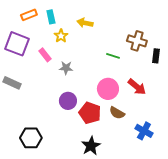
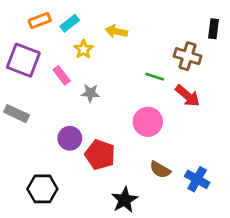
cyan rectangle: (51, 17) -> (70, 23), turned 64
black rectangle: (156, 56) -> (214, 29), moved
red arrow: (137, 87) -> (188, 96), moved
purple circle: (68, 101) -> (70, 138), moved
red pentagon: (90, 113) -> (100, 155), moved
brown semicircle: (117, 113) -> (160, 170), moved

